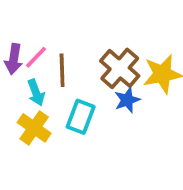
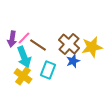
brown line: (62, 70) -> (38, 45), turned -54
cyan arrow: (36, 93) -> (24, 57), size x1.5

